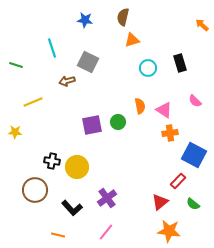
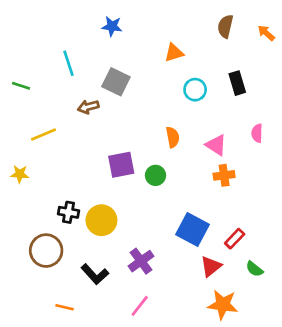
brown semicircle: (123, 17) -> (225, 26), moved
pink semicircle: (195, 101) -> (257, 133), turned 48
orange semicircle: (140, 106) -> (173, 137), moved
green circle: (118, 122) -> (156, 175), moved
blue square: (194, 155) -> (192, 229), moved
orange line: (58, 235) -> (65, 307), moved

